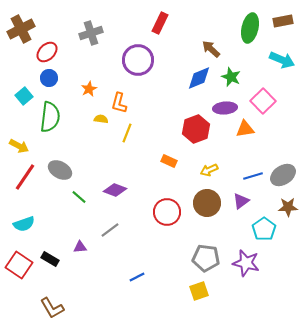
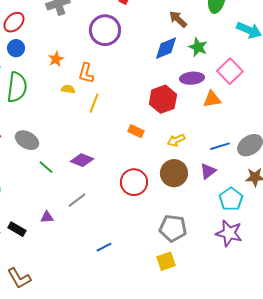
purple star: (246, 263) -> (229, 233), moved

